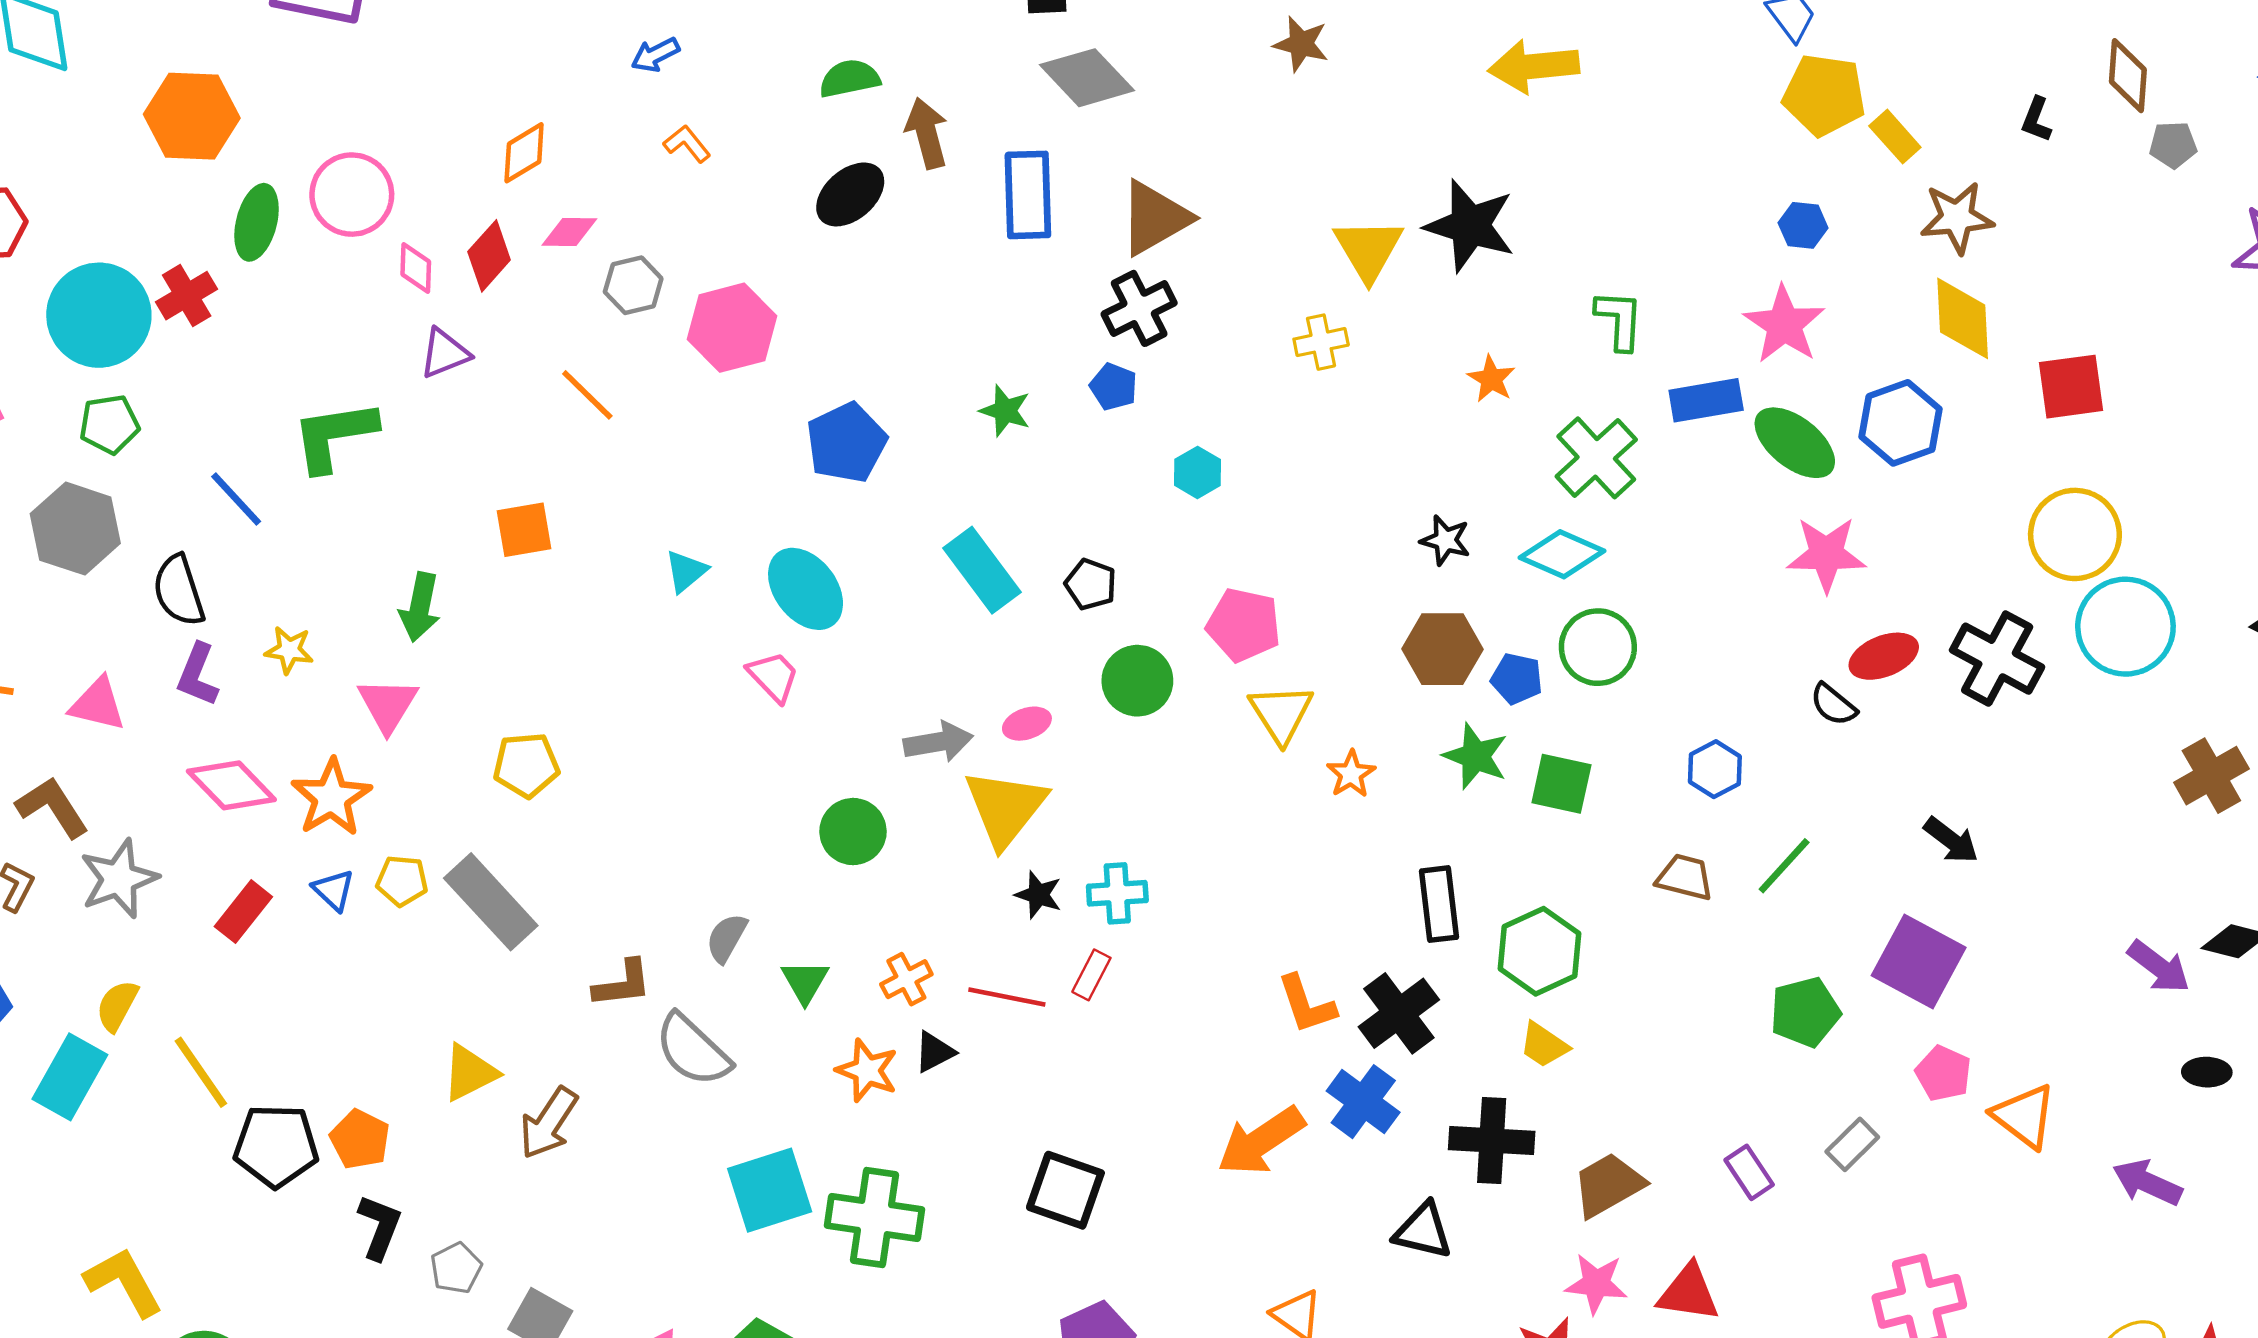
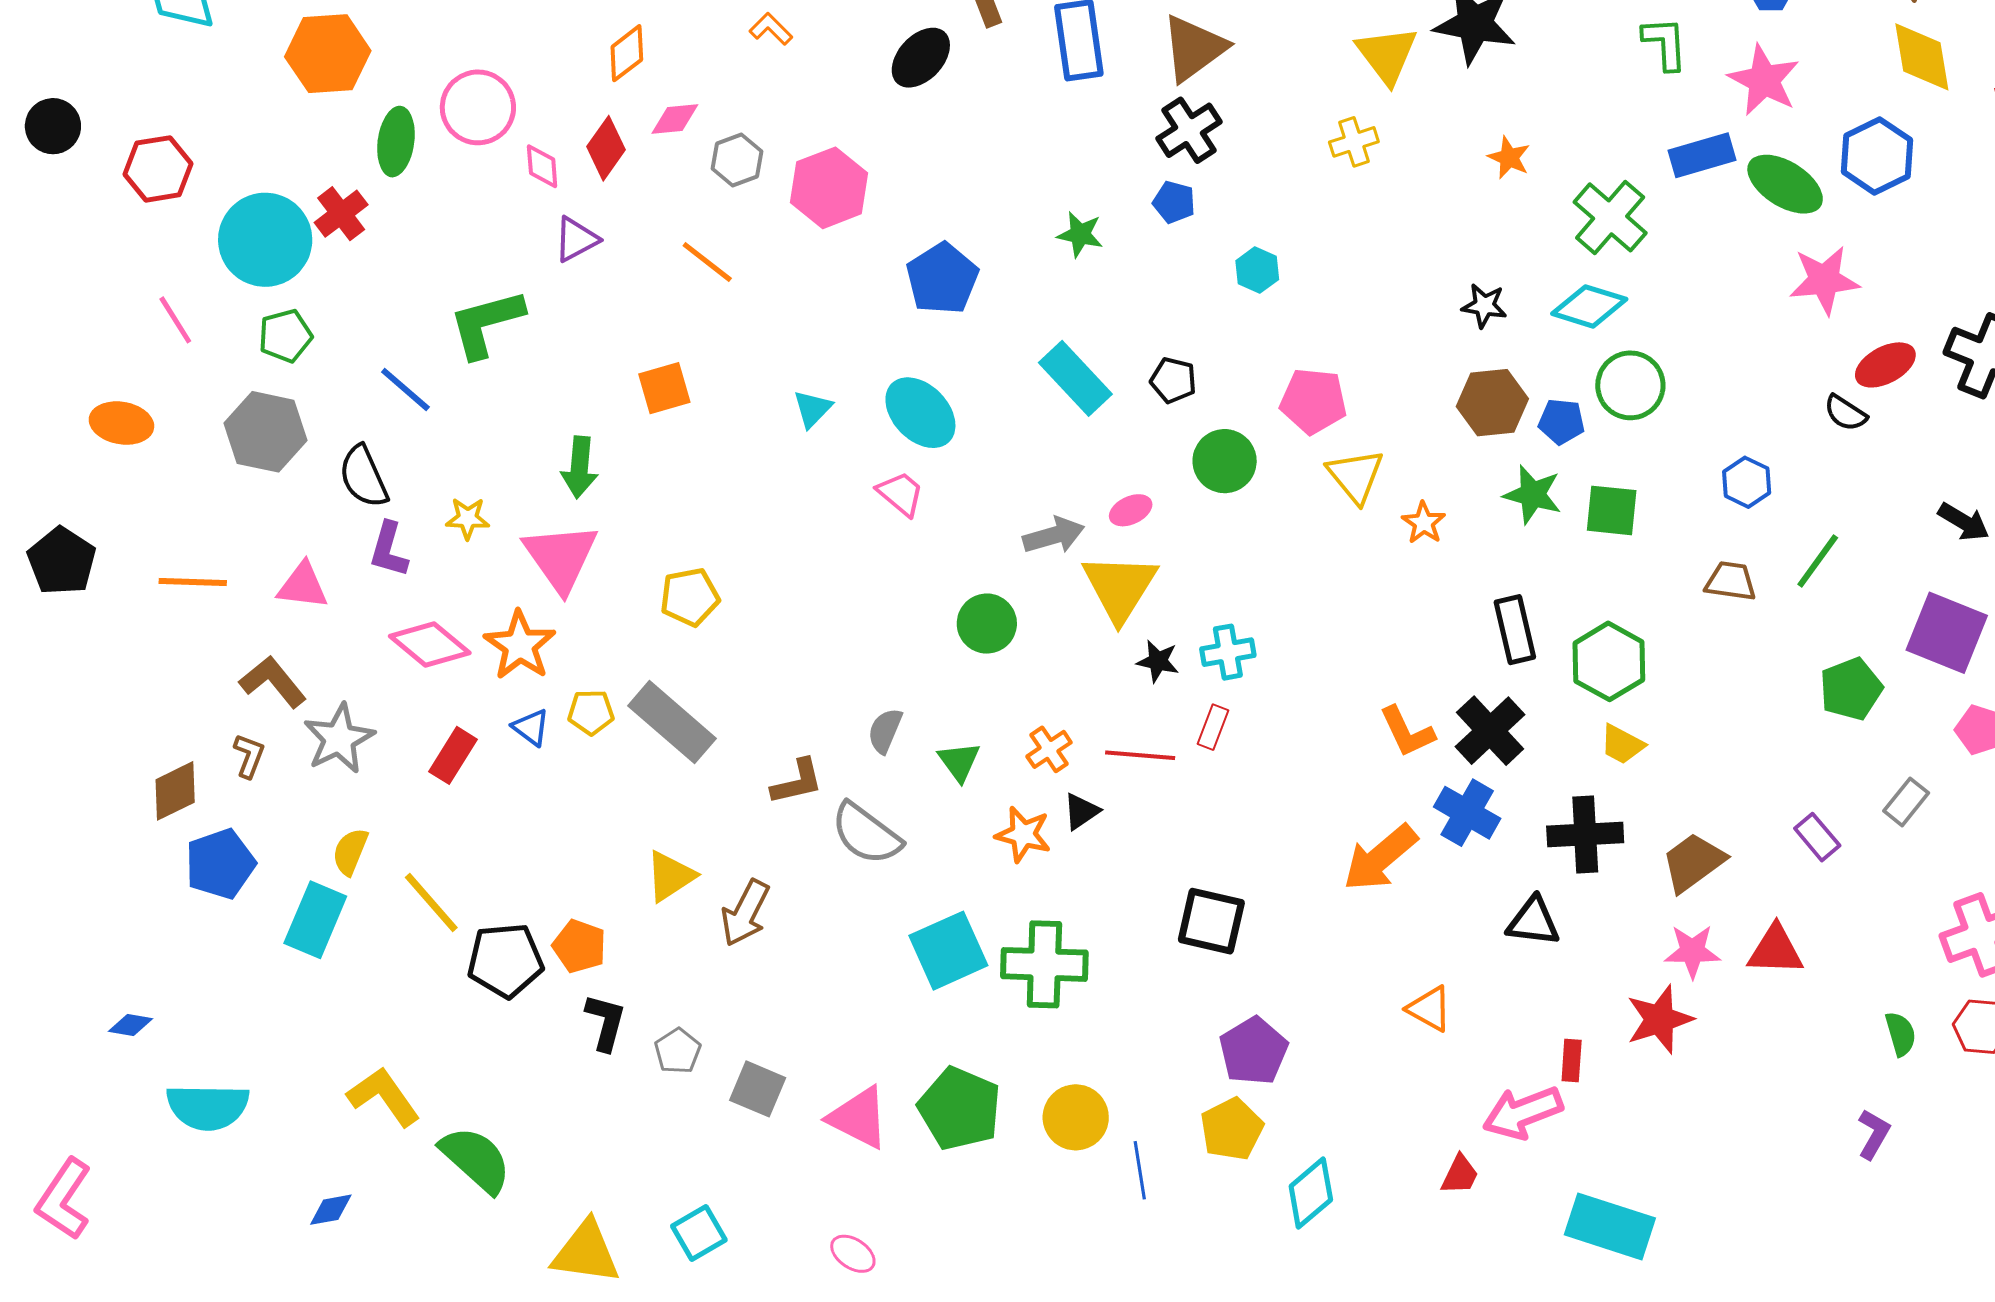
green L-shape: (1619, 320) -> (1665, 43), moved
pink triangle: (388, 705) -> (561, 557), size x1.4

